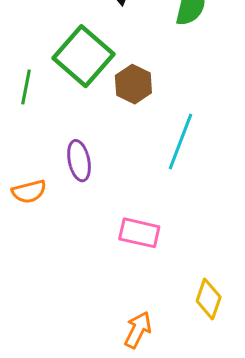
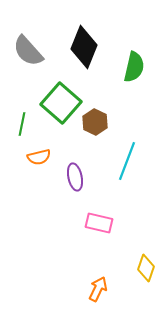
purple ellipse: (79, 161) -> (75, 177), moved
orange semicircle: (29, 192) -> (39, 157), moved

